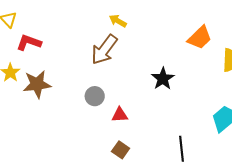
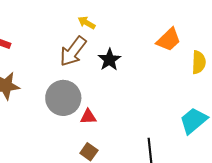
black star: (163, 79) -> (109, 60), moved
gray circle: (95, 96) -> (63, 98), size x1.8

